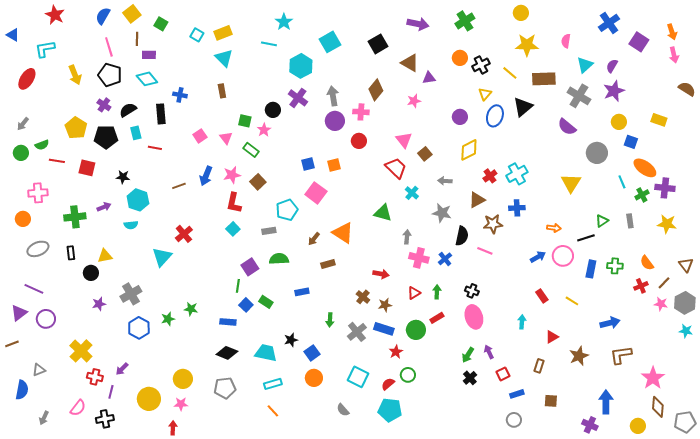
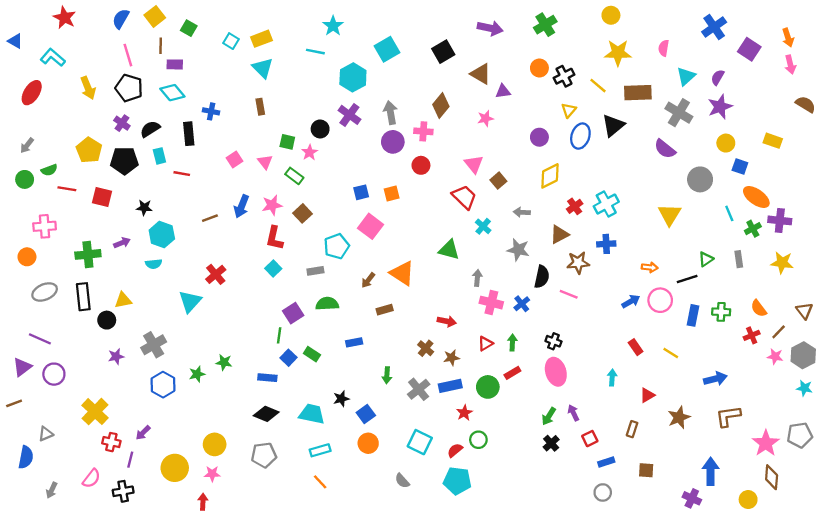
cyan L-shape: (45, 49) -> (53, 57), turned 50
black rectangle: (71, 253) -> (83, 297), size x1.6
blue rectangle: (384, 329) -> (450, 386), turned -30
gray pentagon: (685, 422) -> (800, 435), moved

